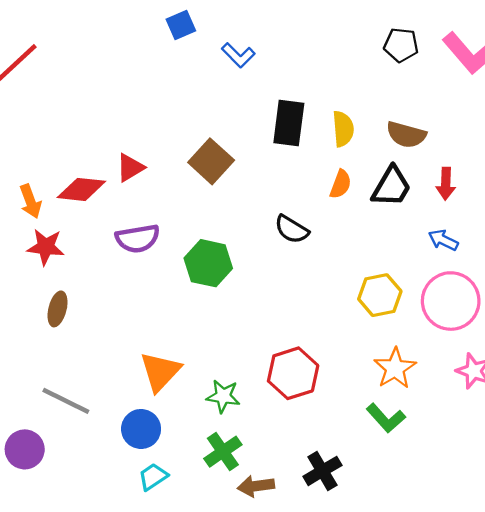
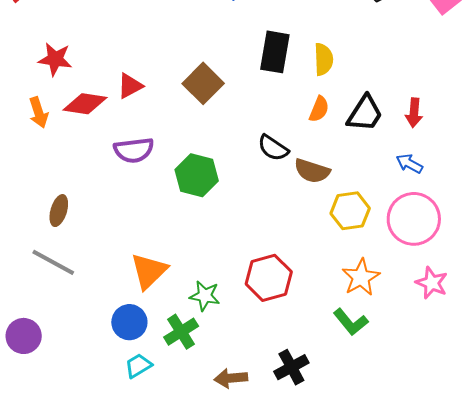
brown semicircle: (406, 135) -> (312, 171), moved
red star: (46, 247) -> (55, 59), moved
gray line: (66, 401) -> (53, 262), moved
green cross: (223, 452) -> (181, 332), moved

